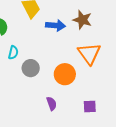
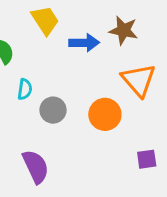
purple semicircle: (52, 104) -> (36, 167), moved, size x1.6

